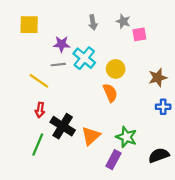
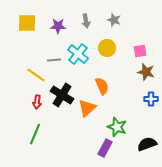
pink square: (139, 34) -> (140, 51), moved
purple star: (62, 44) -> (58, 26), moved
yellow circle: (116, 69) -> (107, 48), moved
brown star: (158, 78) -> (146, 72), turned 30
black cross: (63, 126) -> (62, 95), moved
orange triangle: (91, 136) -> (87, 108), moved

